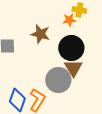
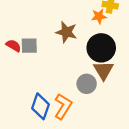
gray circle: (58, 80) -> (87, 84), size x0.7

